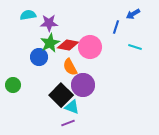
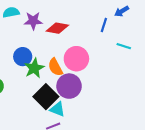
green star: (50, 43) -> (34, 68), moved
red diamond: (68, 45) -> (57, 28), moved
pink circle: (90, 47) -> (76, 59), moved

